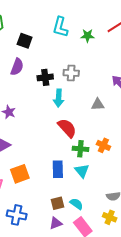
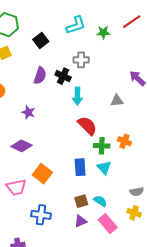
cyan L-shape: (60, 27) -> (76, 25), turned -120
black square: (25, 41) -> (41, 40), turned 35
purple semicircle: (17, 67) -> (40, 76), moved
gray cross: (71, 73) -> (81, 60), moved
black cross: (45, 77) -> (63, 76), turned 35
orange square: (20, 174) -> (42, 174), turned -30

